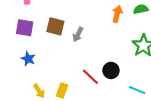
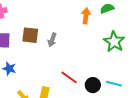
black circle: (111, 70) -> (93, 85), moved

